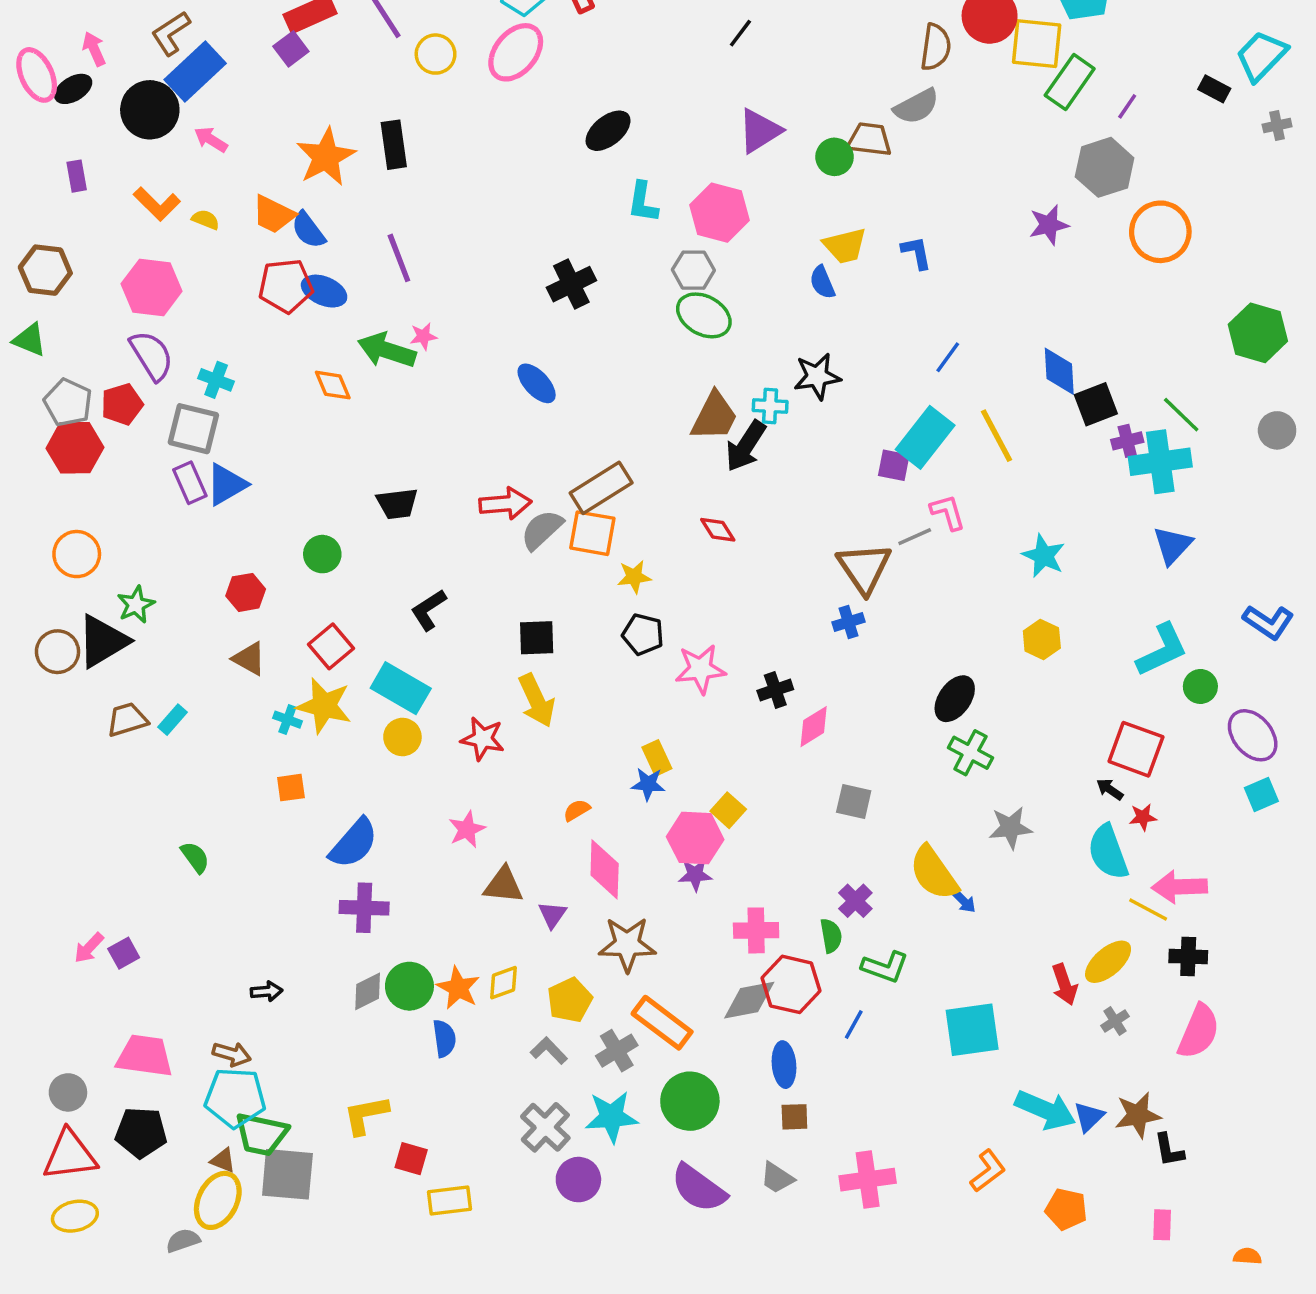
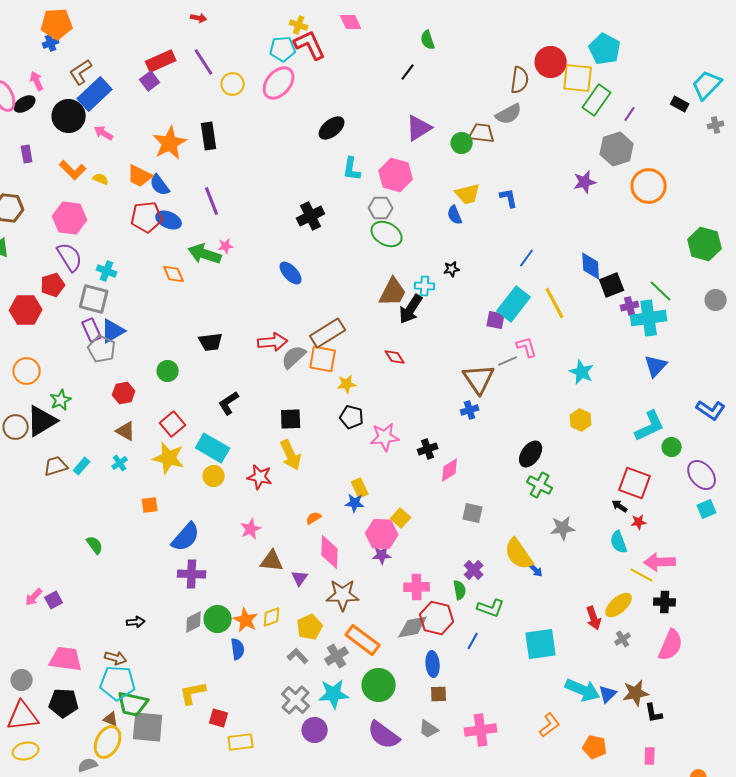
black star: (817, 376) -> (452, 269), size x0.6
gray pentagon: (68, 403) -> (102, 349), moved
cyan cross: (287, 720) -> (120, 463), moved, turned 35
cyan semicircle: (1108, 852) -> (619, 542), size x0.7

